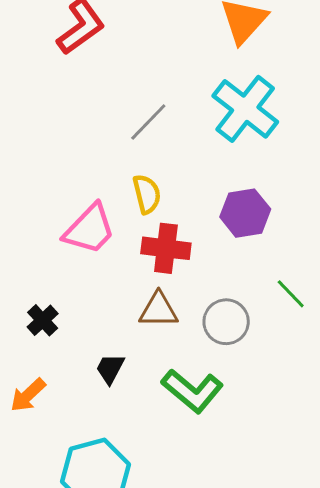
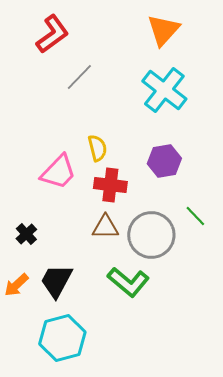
gray line: (148, 122) -> (79, 77), moved
gray circle: (226, 322) -> (151, 235), size x1.5
black trapezoid: (110, 369) -> (56, 281), moved, size x1.6

